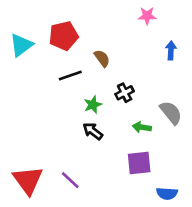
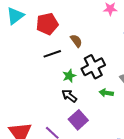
cyan triangle: (21, 45) -> (15, 16), moved
black cross: (125, 93) -> (93, 67), size x1.6
purple square: (139, 163) -> (78, 120), moved, turned -36

